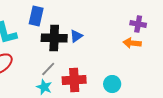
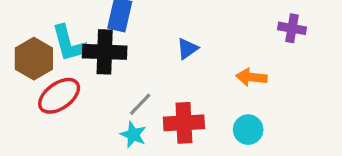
black cross: (54, 38) -> (105, 52), moved
orange arrow: (132, 43) -> (251, 77), moved

